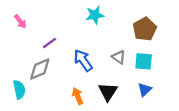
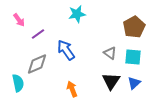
cyan star: (95, 15) -> (77, 14), moved
purple line: (50, 43) -> (38, 34), moved
blue arrow: (83, 60) -> (66, 50), moved
black triangle: (108, 92) -> (111, 81), moved

